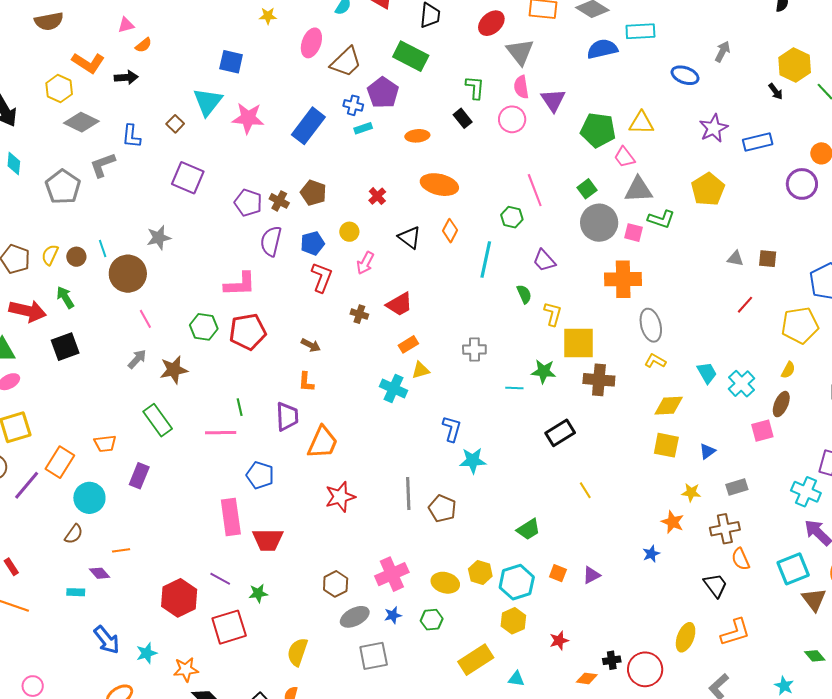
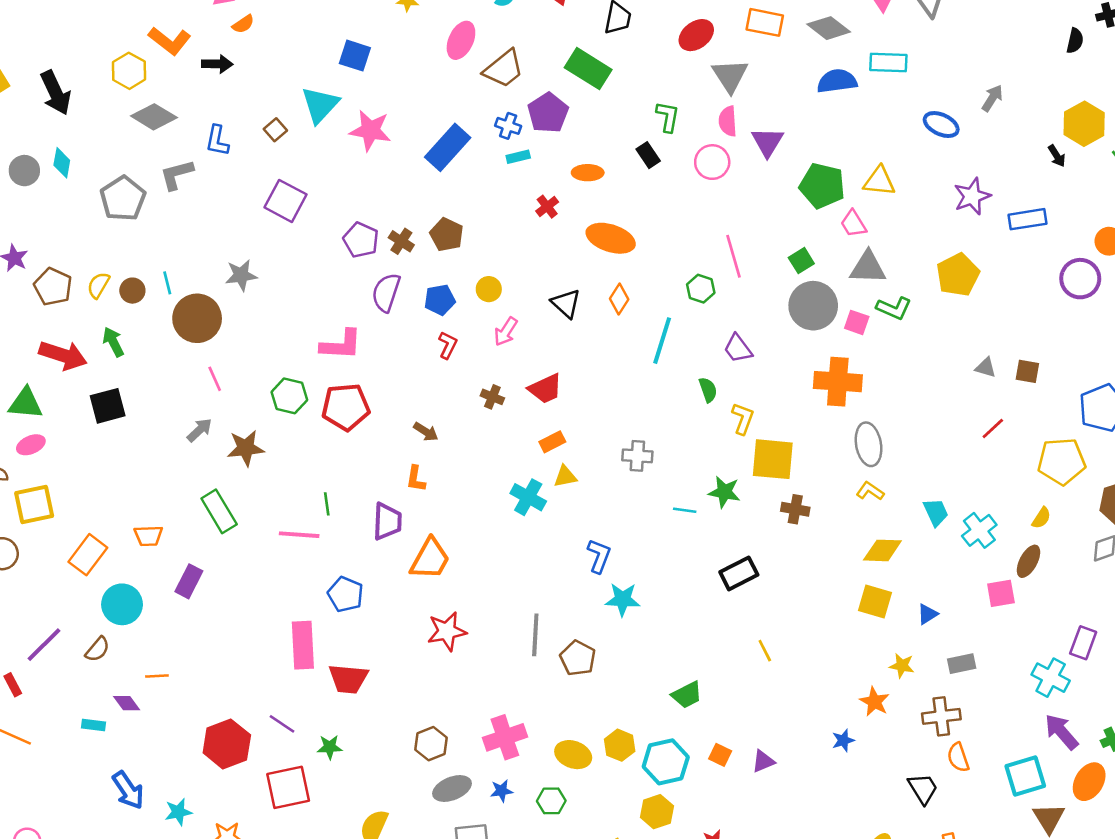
red cross: (377, 196) -> (547, 207), moved
red L-shape: (322, 277) -> (448, 345), size x0.7
brown cross: (599, 380) -> (795, 509), size x0.7
purple line: (27, 485) -> (44, 645), moved

